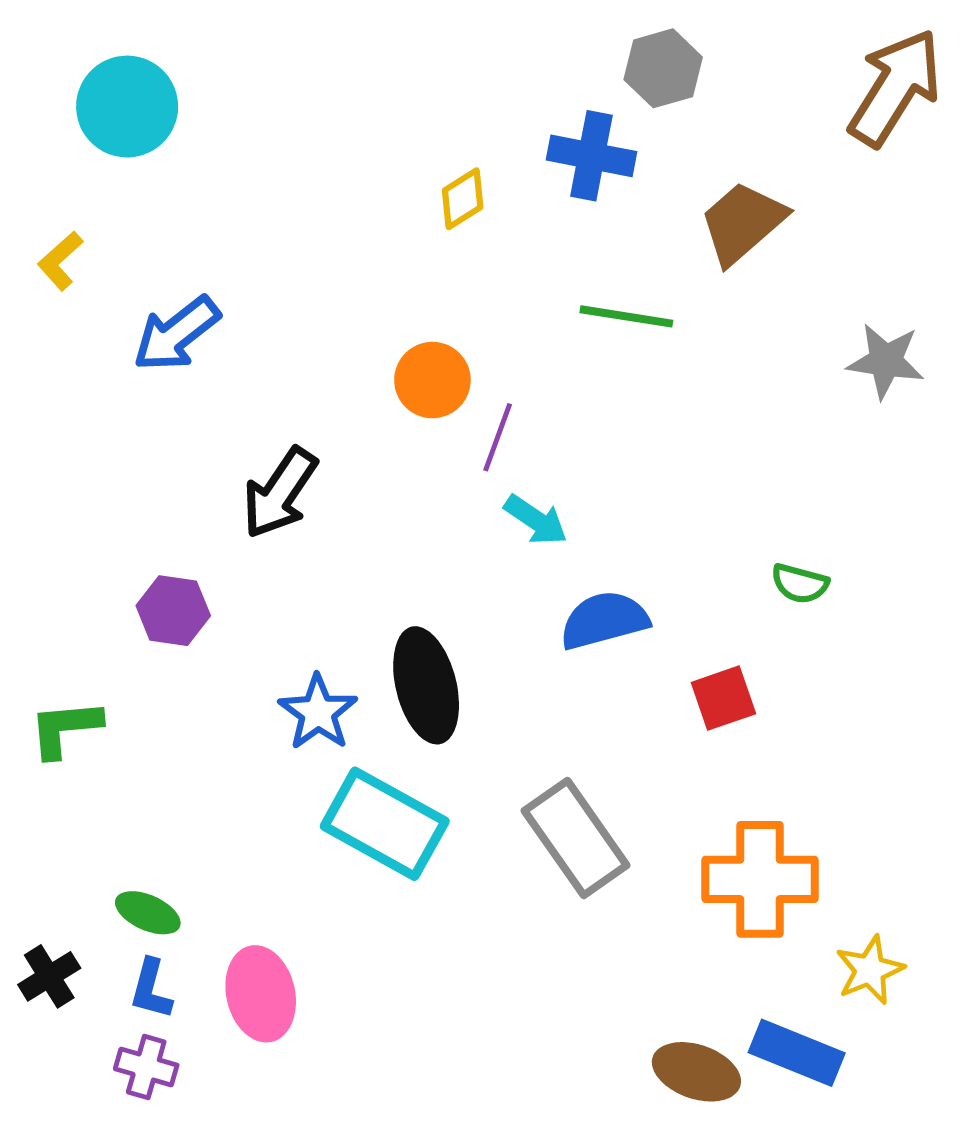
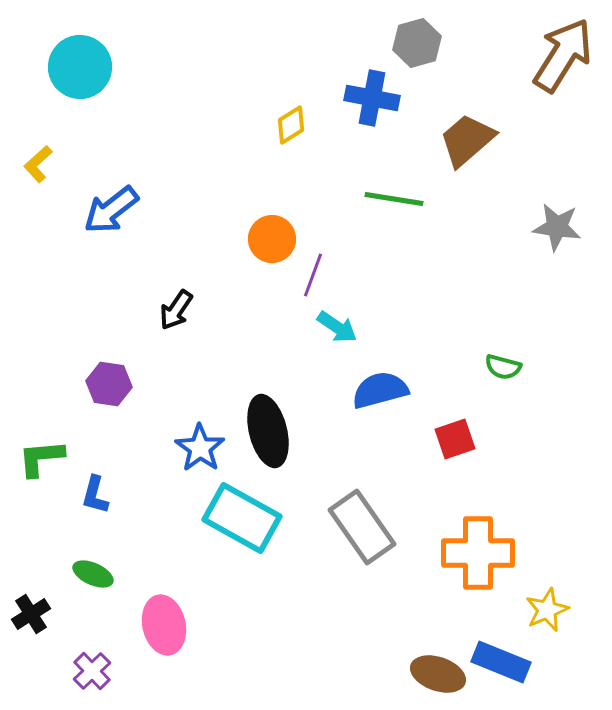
black arrow: (280, 493) -> (176, 310), size x0.7
blue L-shape: (151, 989) -> (95, 495), moved
purple cross: (146, 1067) -> (92, 671), turned 30

